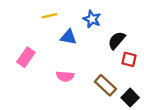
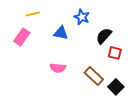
yellow line: (49, 16) -> (33, 14), moved
pink rectangle: (26, 57) -> (22, 37), moved

